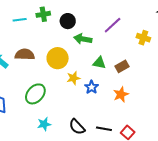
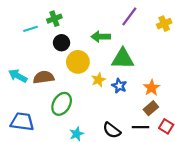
black circle: (68, 21) -> (62, 43), moved
yellow cross: (143, 38) -> (164, 24), turned -32
brown semicircle: (25, 54) -> (44, 77), moved
green triangle: (99, 63) -> (123, 59), size x1.6
brown rectangle: (122, 66) -> (151, 108), moved

